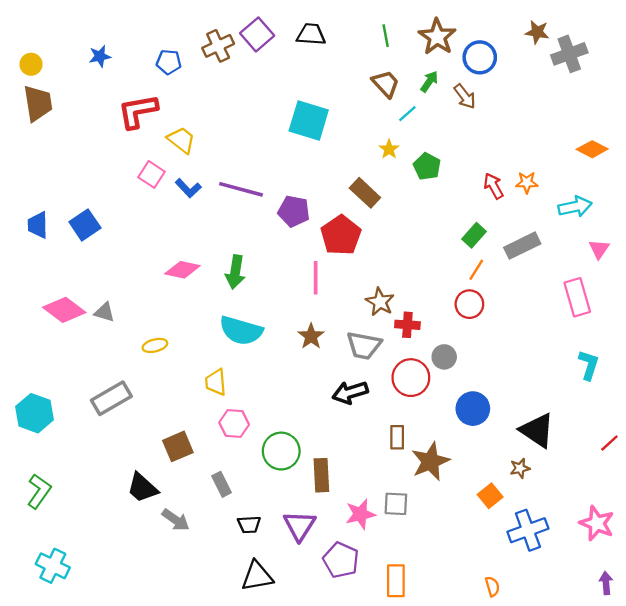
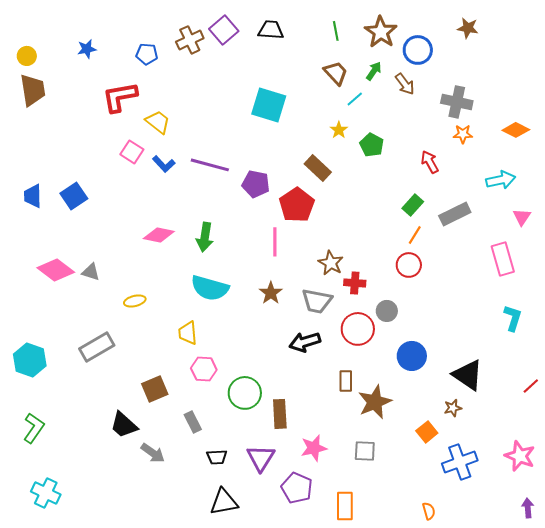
gray cross: (569, 54) -> (457, 102), moved, turned 32
orange star: (527, 182) -> (463, 134), moved
gray square: (396, 504) -> (365, 451), moved

